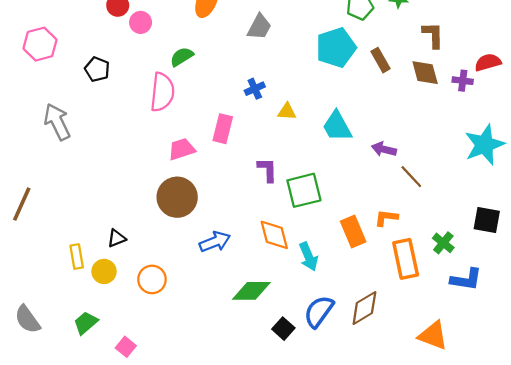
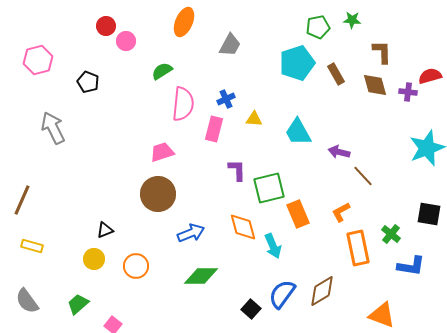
pink semicircle: (162, 92) -> (183, 104), moved
pink rectangle: (223, 129) -> (214, 129), moved
orange L-shape: (386, 218) -> (341, 212), turned -35
orange rectangle: (353, 231) -> (298, 214), moved
yellow rectangle: (77, 257) -> (32, 246), moved, turned -65
green diamond: (251, 291) -> (201, 276), moved

